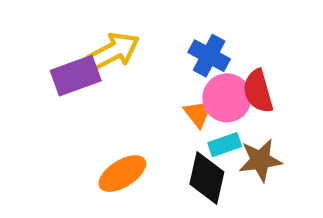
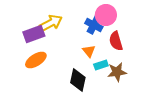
pink circle: (227, 98) -> (106, 15), moved
orange ellipse: (122, 174) -> (36, 60), moved
black diamond: (207, 178) -> (78, 80), moved

